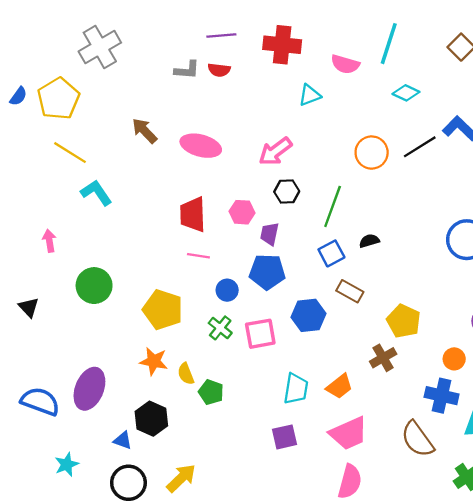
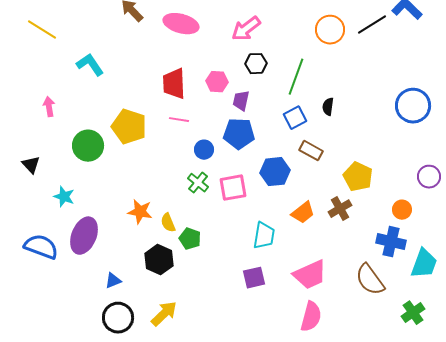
yellow line: (70, 153) -> (42, 30), moved
black semicircle: (369, 241) -> (328, 107), turned -66
yellow pentagon: (163, 310) -> (129, 127), moved
orange trapezoid: (339, 386) -> (303, 213), moved
black hexagon: (151, 419) -> (159, 260), moved
blue triangle: (123, 440) -> (113, 281), turned -42
cyan star: (67, 464) -> (64, 197), moved, turned -30

